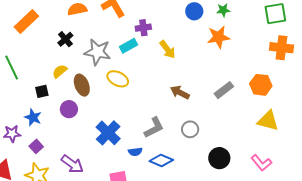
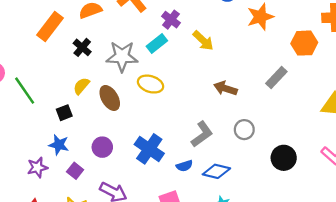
orange rectangle: (26, 21) -> (50, 26), moved
purple cross: (143, 28) -> (171, 20), turned -35
orange hexagon: (261, 85) -> (304, 43), moved
purple circle: (69, 109) -> (102, 147), moved
purple square: (36, 146) -> (75, 171), moved

